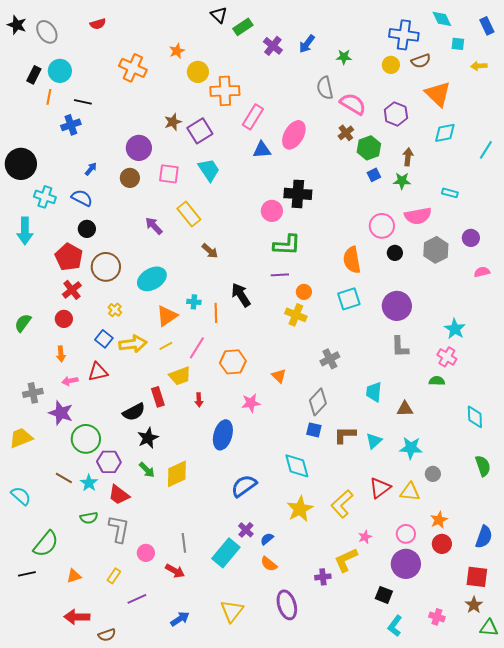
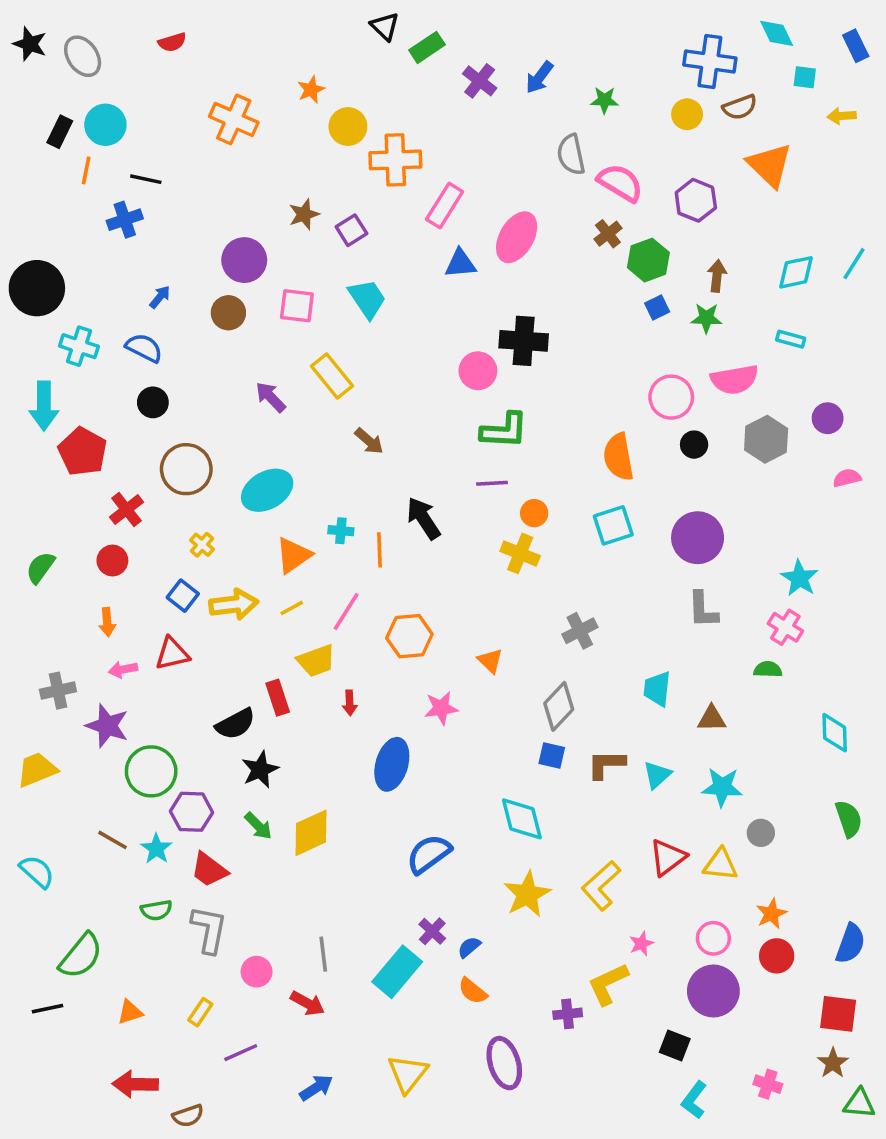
purple square: (200, 131) -> (351, 230), size x0.7
cyan diamond: (445, 133) -> (796, 272), moved
red pentagon: (69, 257) -> (83, 452), moved

